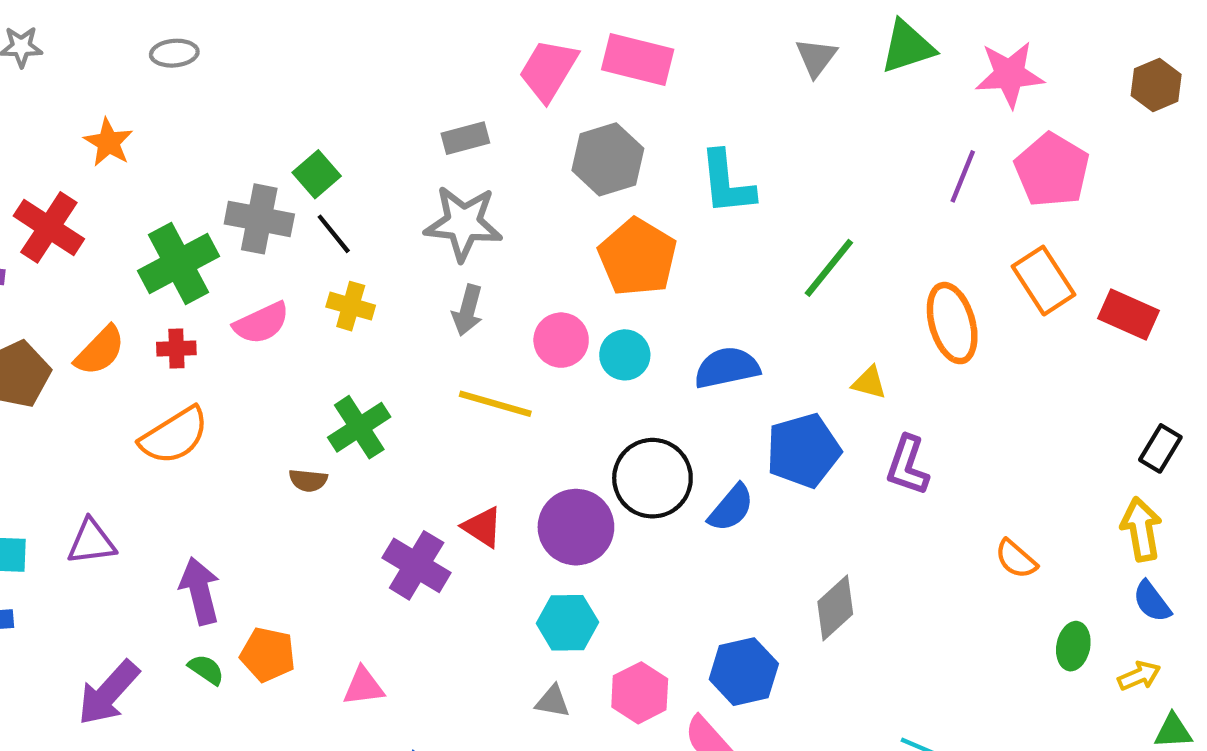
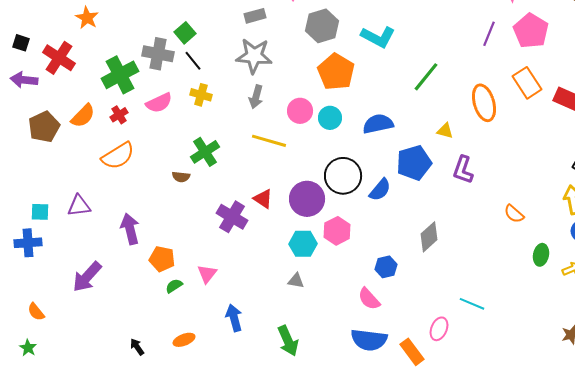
cyan L-shape: (727, 183) -> (378, 37), turned -56
red cross: (176, 349) -> (119, 115), turned -30
green semicircle: (206, 669) -> (174, 286), moved, turned -66
blue hexagon: (744, 672) -> (386, 267), size x0.7
pink triangle: (363, 686) -> (207, 274), turned -45
pink hexagon: (640, 693) -> (337, 231), moved

